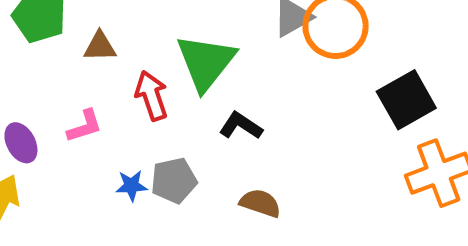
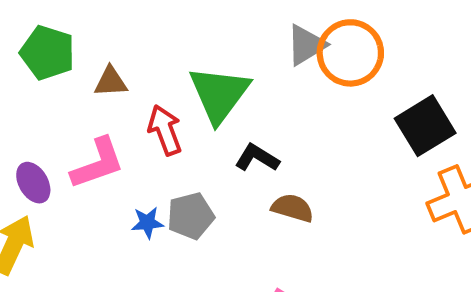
pink L-shape: (85, 126) -> (98, 163), size x1.5
brown semicircle: (260, 203) -> (293, 208), moved

